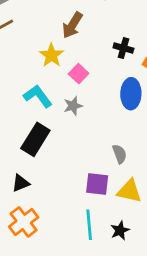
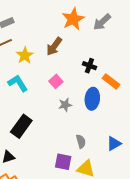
yellow star: (51, 55) -> (25, 55), moved
cyan L-shape: (38, 96) -> (18, 83), moved
gray star: (73, 106) -> (65, 105), moved

